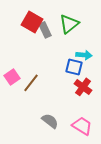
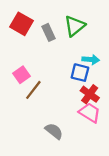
red square: (32, 22) -> (21, 24), moved
pink square: (12, 77) -> (21, 75), moved
pink trapezoid: (82, 126) -> (90, 113), moved

